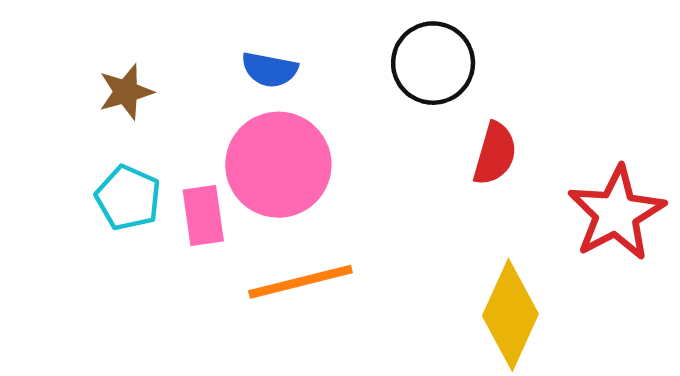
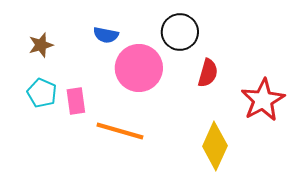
pink circle: (278, 165) -> (139, 68), moved
orange line: (300, 282) -> (120, 131), turned 30

